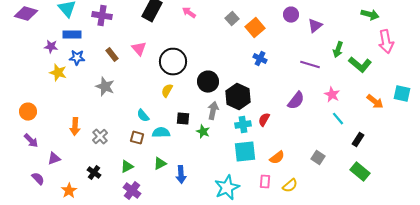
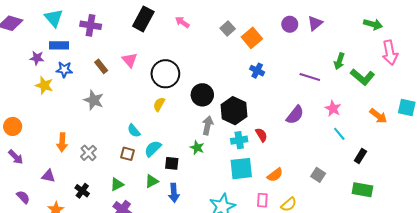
purple triangle: (315, 26) -> (315, 23), moved
black square: (183, 119) -> (172, 163), moved
red semicircle: (264, 120) -> (261, 135), turned 120
cyan semicircle: (161, 133) -> (153, 149), turned -42
purple triangle: (54, 159) -> (48, 176), moved, turned 32
green rectangle: (360, 172) -> (362, 190), turned -30

